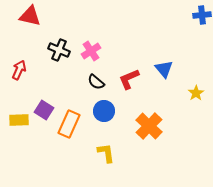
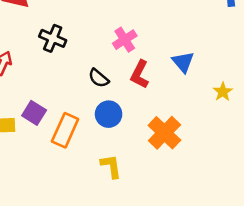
pink cross: (91, 51) -> (125, 40), moved
red L-shape: (129, 79) -> (140, 74), turned -40

